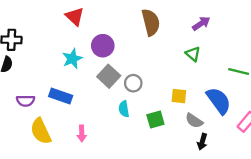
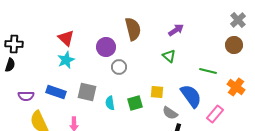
red triangle: (75, 16) -> (66, 38), moved
purple circle: (103, 46) -> (106, 47), moved
gray square: (109, 76) -> (87, 92), moved, turned -30
gray circle: (133, 83) -> (119, 67), moved
green square: (155, 119) -> (135, 103), moved

